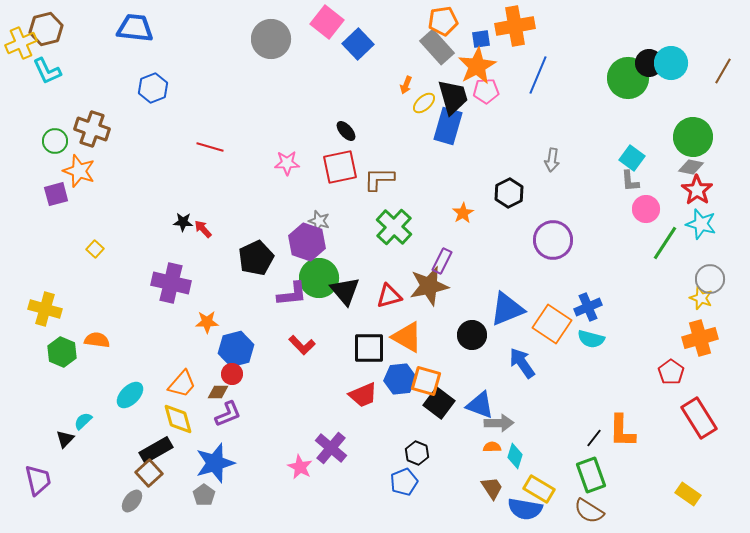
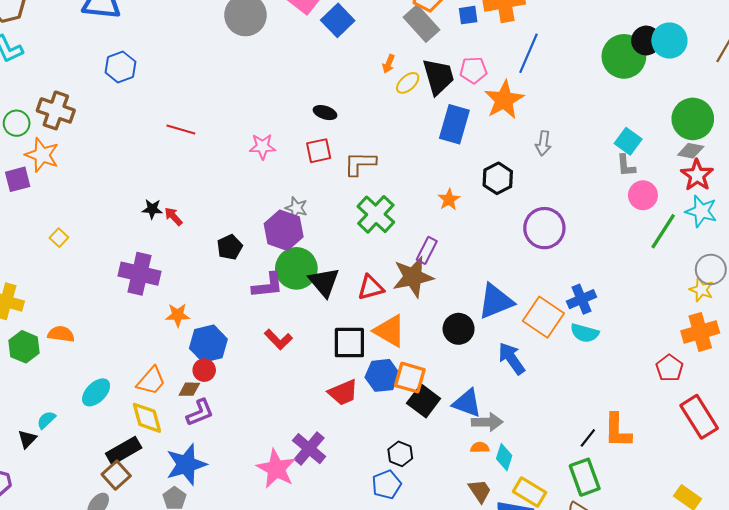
orange star: (477, 66) -> (504, 100), moved
blue rectangle: (448, 126) -> (454, 124), moved
black ellipse: (346, 131) -> (325, 113), turned -30
red square: (340, 167) -> (319, 151), size x0.7
black pentagon: (256, 258) -> (230, 247), size x0.7
pink star: (300, 467) -> (276, 469), size x1.5

